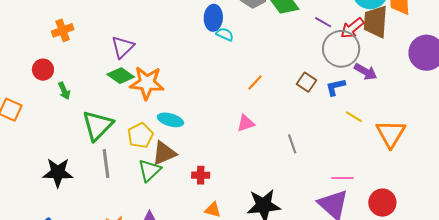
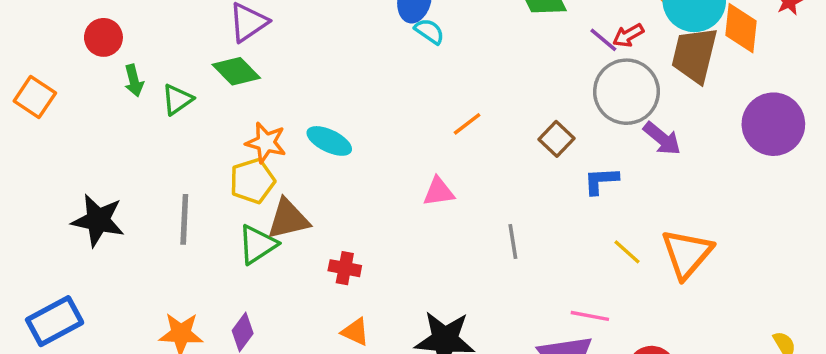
red arrow: (352, 28) -> (628, 35), moved, size x0.7
orange star: (147, 83) -> (266, 143), moved, size x0.7
blue L-shape: (335, 87) -> (601, 181), moved
yellow line: (354, 117) -> (627, 252), moved
cyan ellipse: (170, 120) -> (329, 141), moved
green triangle: (97, 125) -> (177, 99), moved, size x0.6

